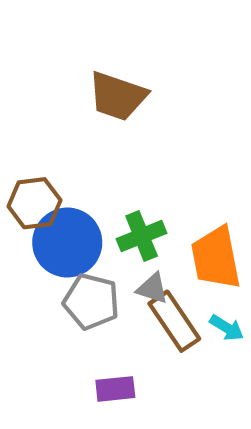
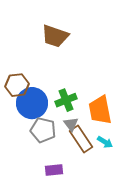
gray triangle: (152, 288) -> (71, 124), turned 35

